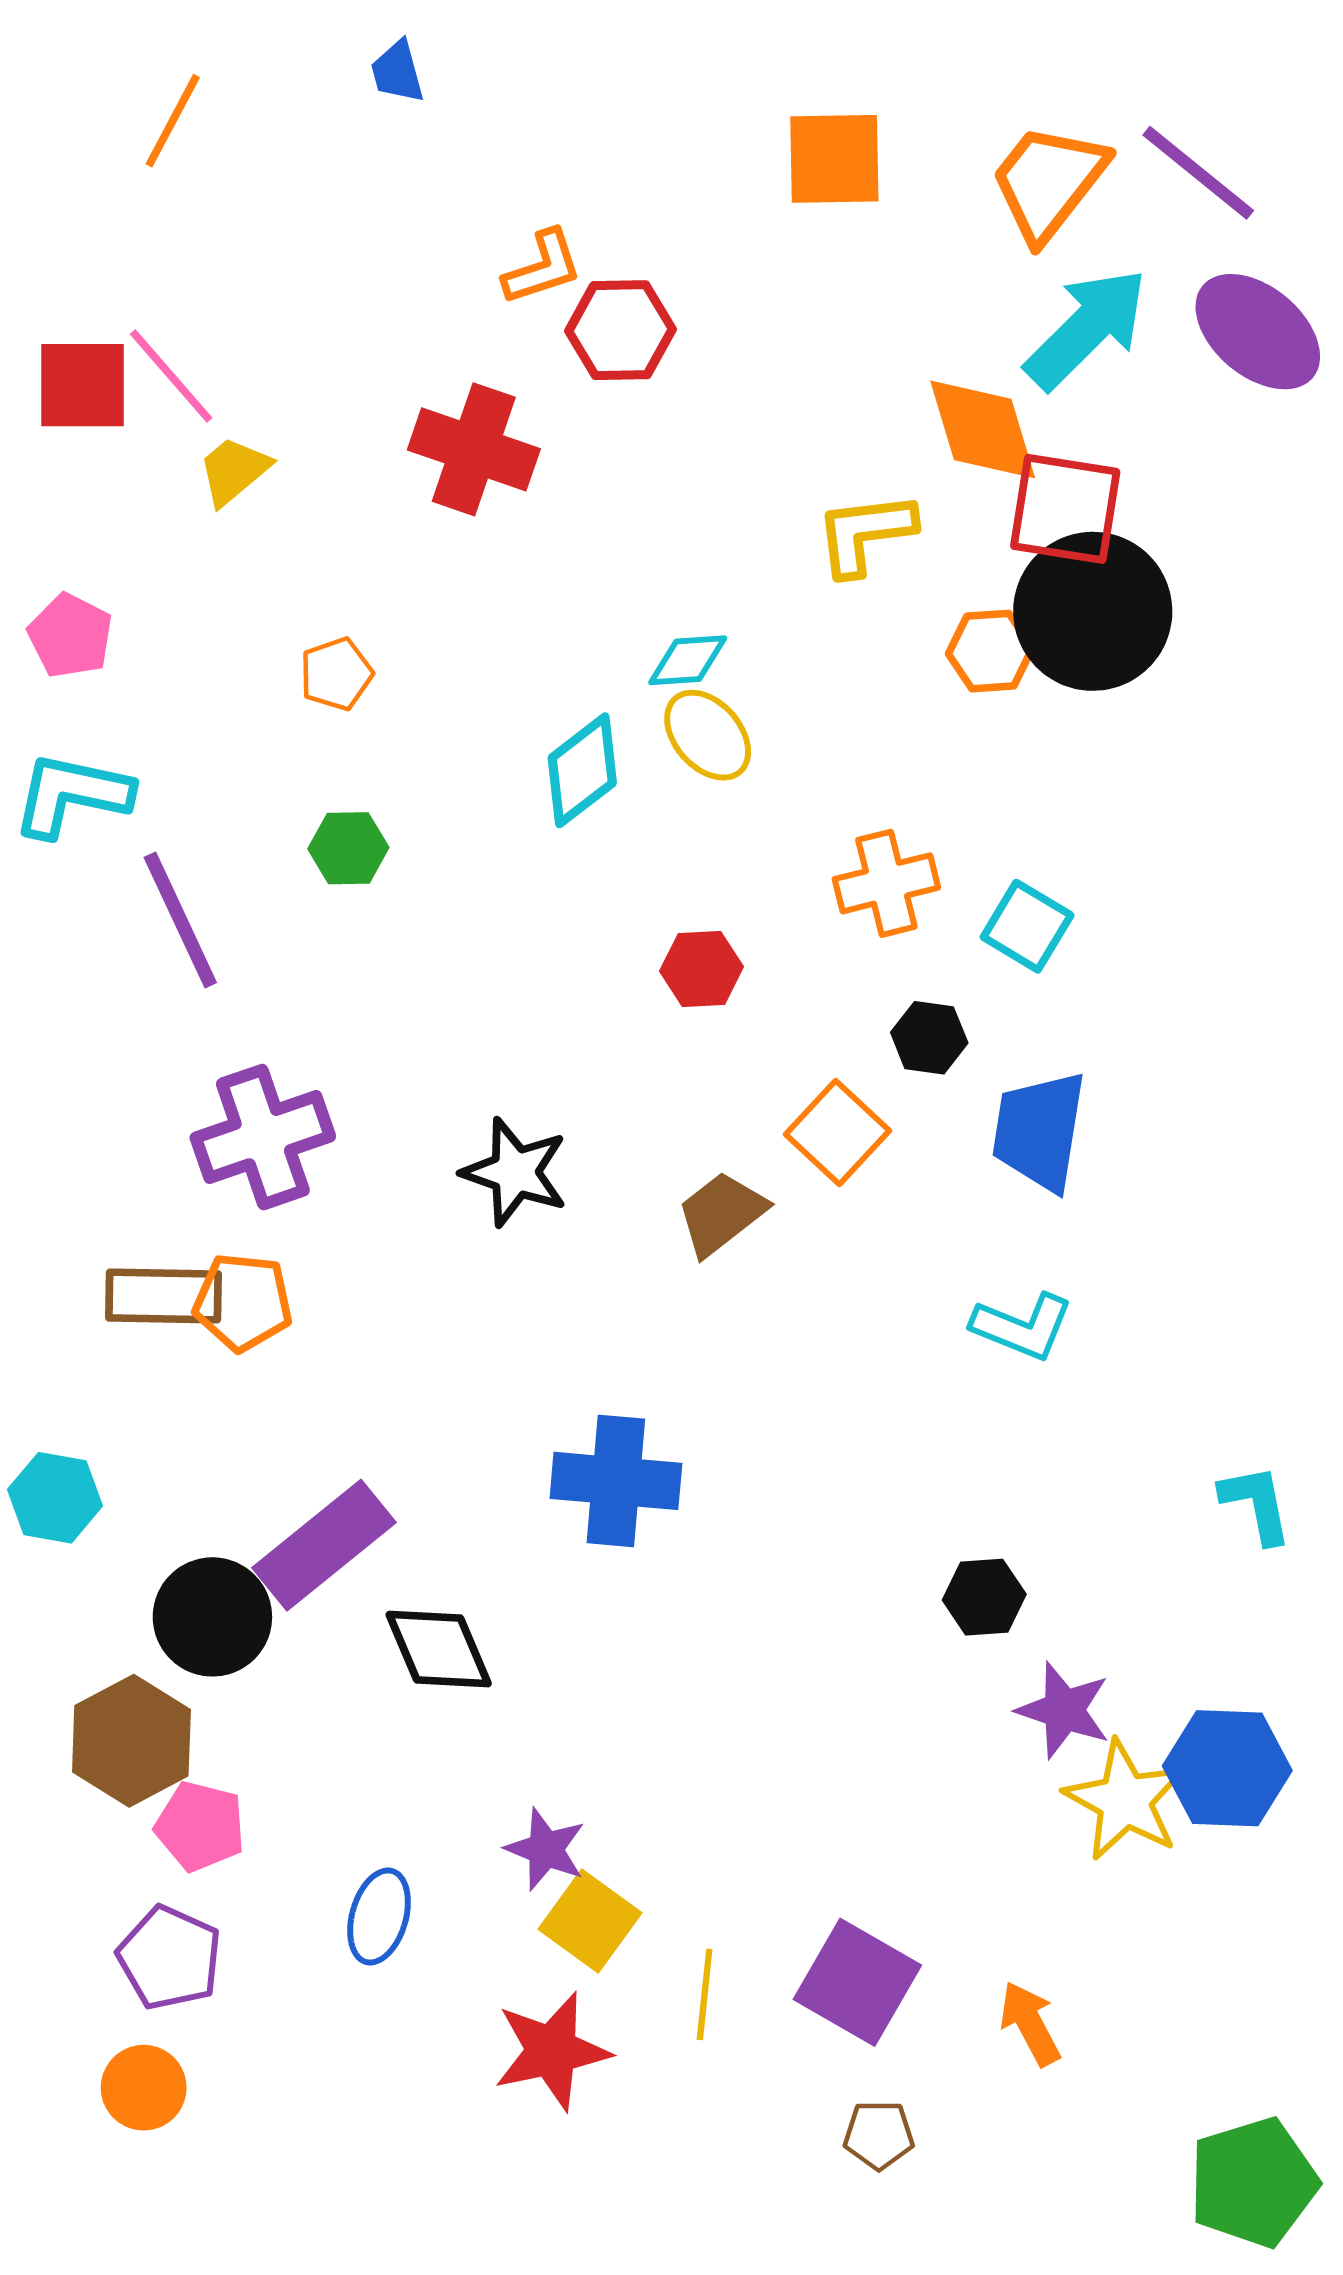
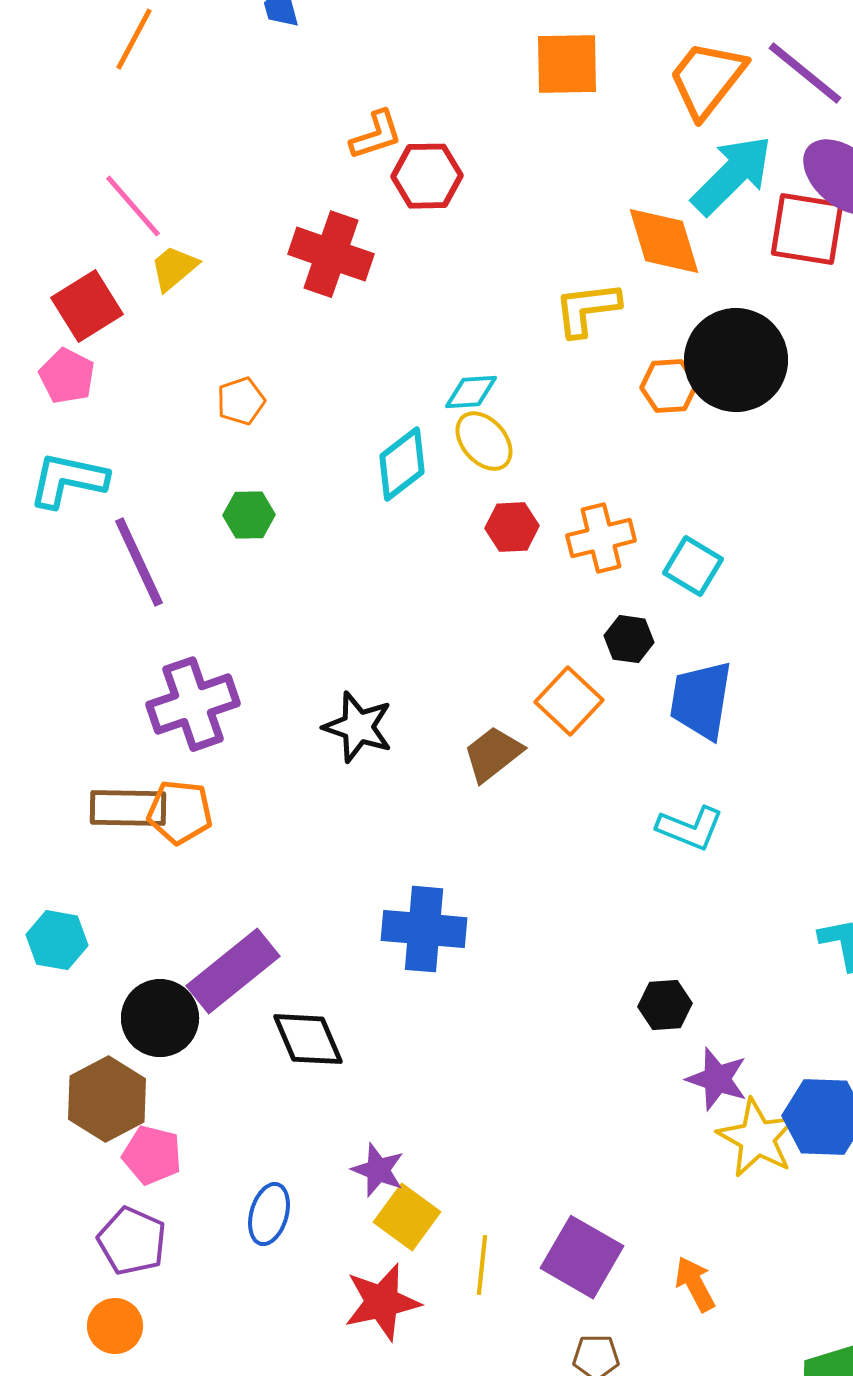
red square: (83, 385) -> (87, 306), moved, turned -32
red square: (1065, 509) -> (807, 229), moved
red hexagon: (701, 969) -> (512, 527), moved

